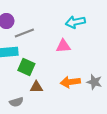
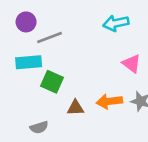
pink triangle: (63, 46) -> (131, 64), moved, turned 42
brown triangle: (36, 87) -> (75, 108), moved

